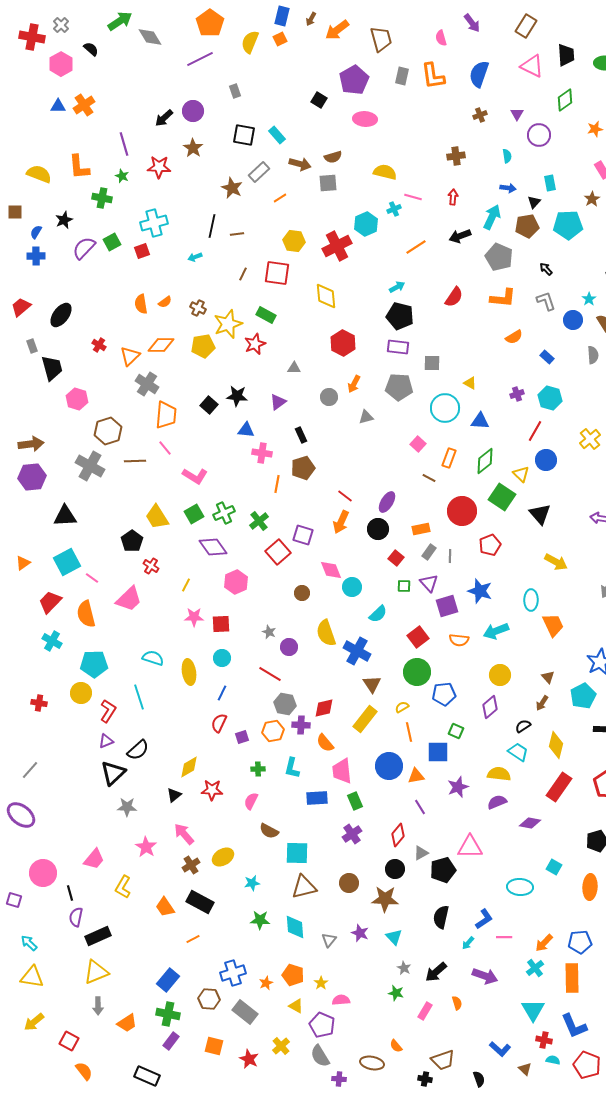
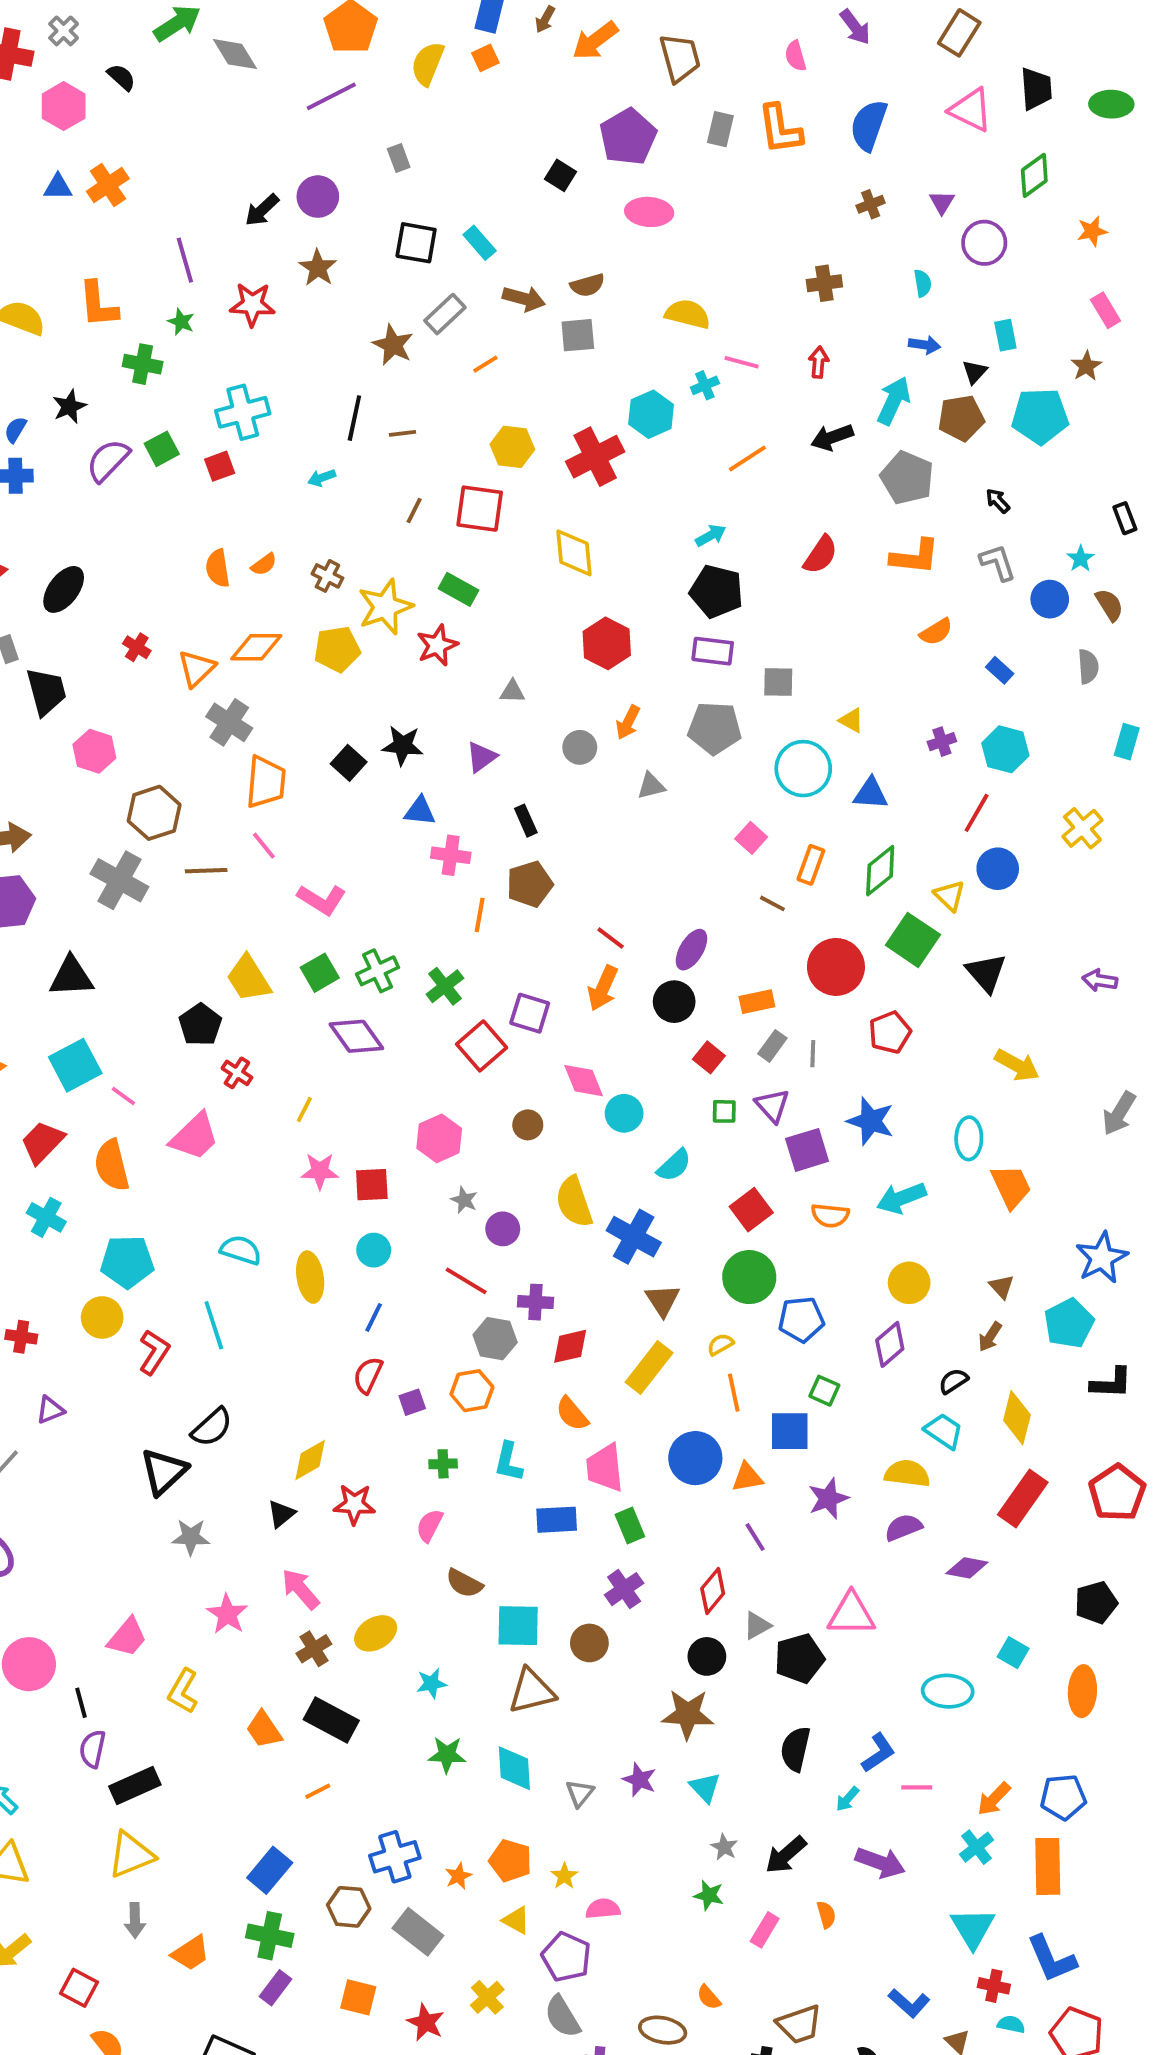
pink hexagon: (236, 582) -> (439, 1138), moved
purple cross: (301, 725) -> (535, 1302), moved
purple triangle: (106, 741) -> (50, 1410), moved
brown circle: (349, 883) -> (589, 1643), moved

